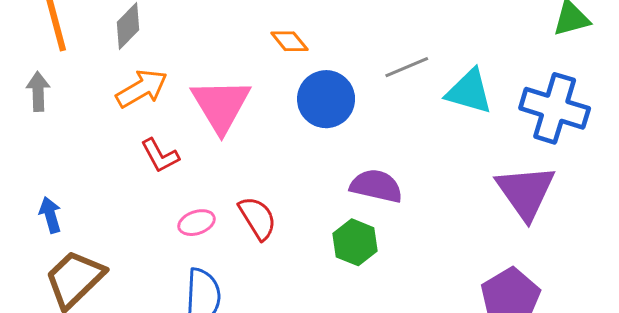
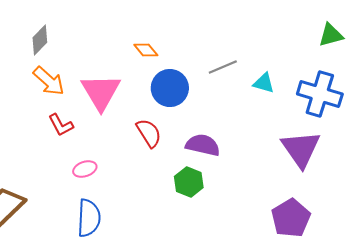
orange arrow: (142, 88) -> (49, 81), turned 72
cyan triangle: (469, 92) -> (264, 83), size x0.7
red semicircle: (257, 218) -> (149, 133), moved

